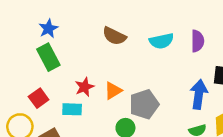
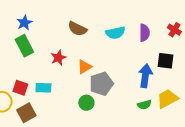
red star: (84, 87) -> (58, 58), moved
orange triangle: (113, 91) -> (84, 67), moved
red square: (39, 98) -> (20, 88), moved, turned -35

